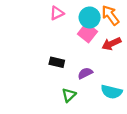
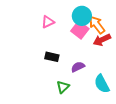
pink triangle: (57, 13) -> (48, 22), moved
orange arrow: (110, 15) -> (97, 25), moved
cyan semicircle: (111, 92) -> (102, 84), turned 48

